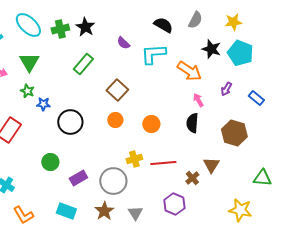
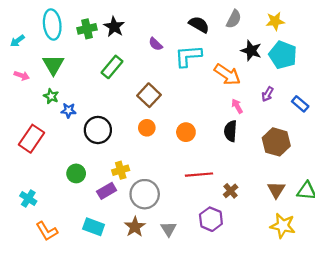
cyan ellipse: (28, 25) -> (52, 24), turned 40
yellow cross: (134, 159) -> (121, 170), moved
brown triangle: (211, 165) -> (276, 190), moved

